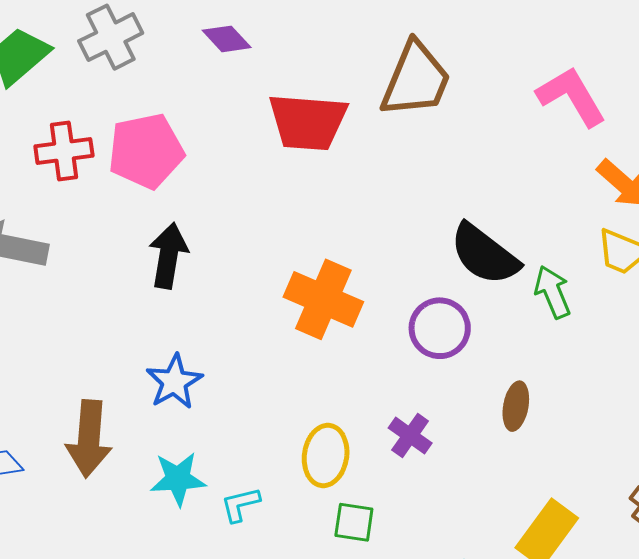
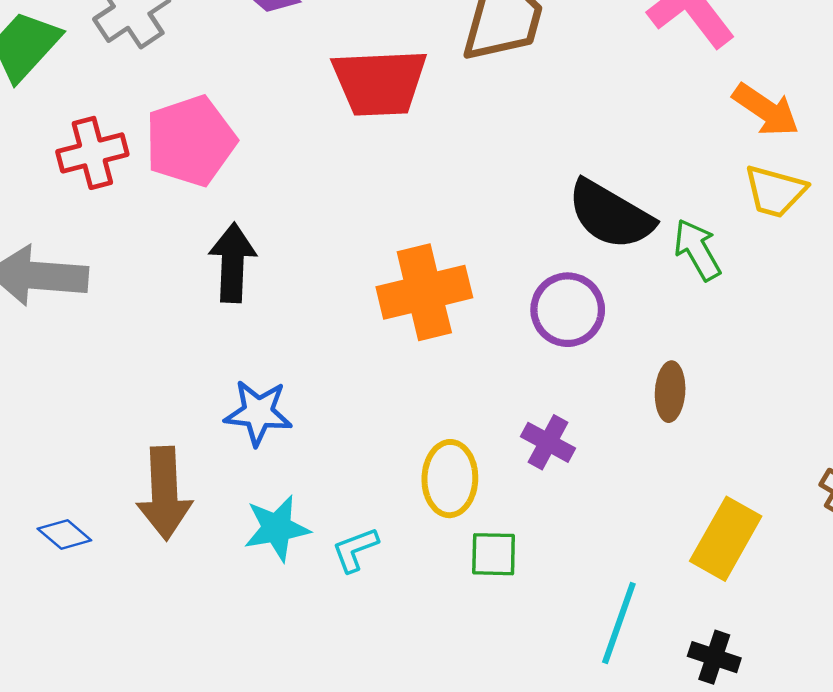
orange cross: (323, 299) -> (424, 292), turned -30
blue star: (174, 382) -> (258, 413), turned -30

